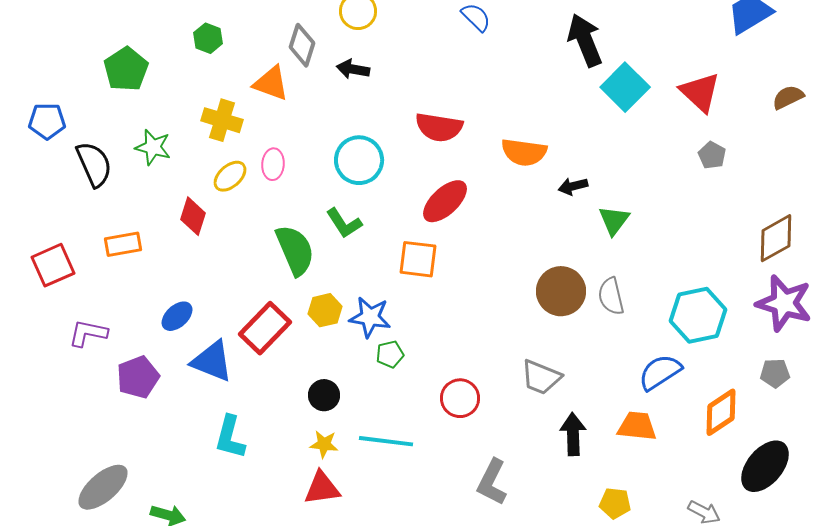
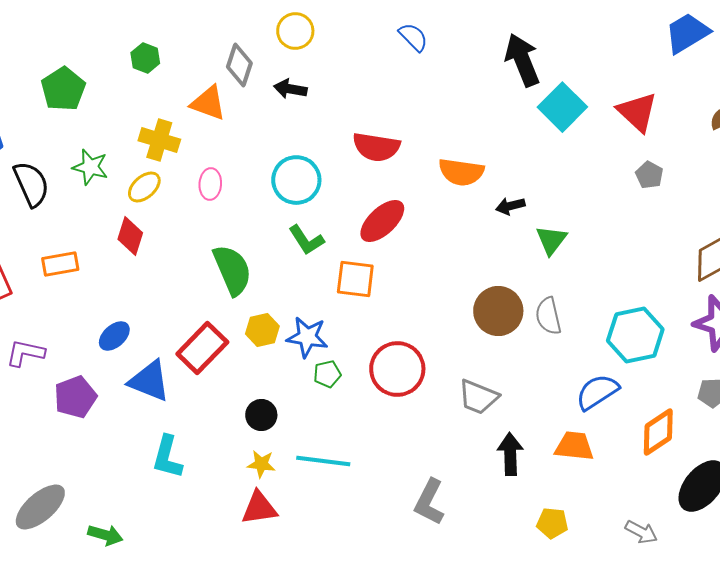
yellow ellipse: (230, 176) -> (144, 187), moved
green L-shape: (344, 223) -> (306, 240), moved
red circle: (460, 398) -> (397, 369), moved, size x1.4

